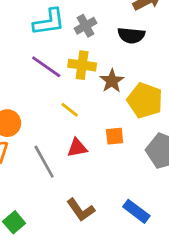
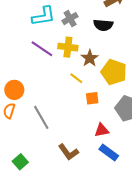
yellow line: (70, 110) -> (76, 78), moved
red triangle: (77, 148) -> (102, 130), moved

